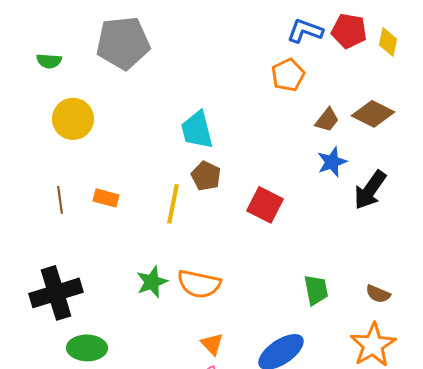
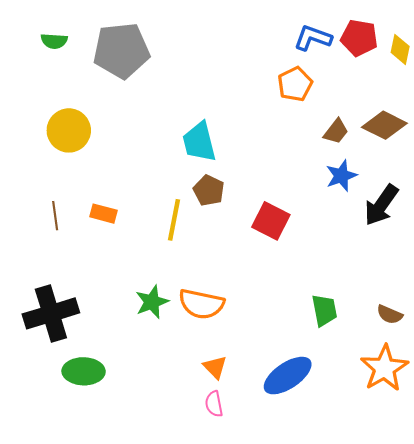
green semicircle: (49, 61) -> (54, 41), moved

